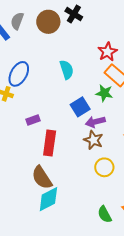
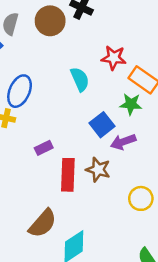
red star: (107, 52) -> (114, 58), moved, turned -30
brown star: (93, 140) -> (98, 170), moved
brown semicircle: (42, 178) -> (43, 223), moved, turned -100

